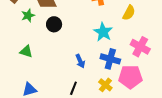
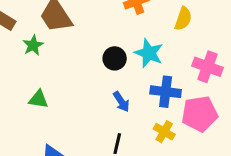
black circle: (54, 24) -> (115, 58), moved

